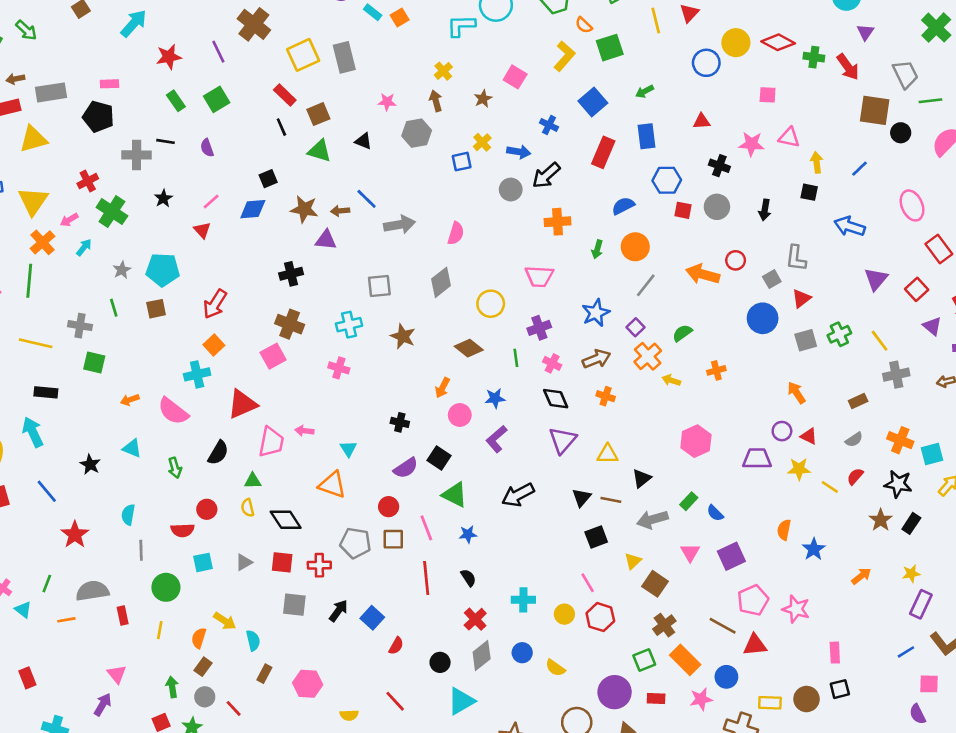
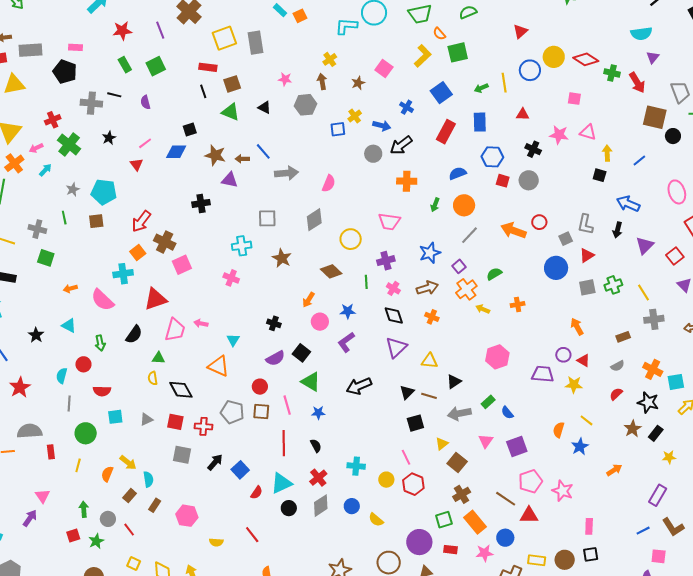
yellow line: (656, 20) -> (504, 83), moved
red rectangle: (285, 95) -> (208, 67), turned -42
black arrow: (765, 210) -> (617, 230), moved
brown cross: (290, 324) -> (165, 242), moved
yellow line: (830, 487) -> (586, 420), moved
red circle: (207, 509) -> (83, 364), moved
yellow star: (911, 574) -> (669, 457), moved
brown rectangle: (203, 667) -> (130, 496), moved
cyan triangle: (461, 701) -> (281, 483), moved

